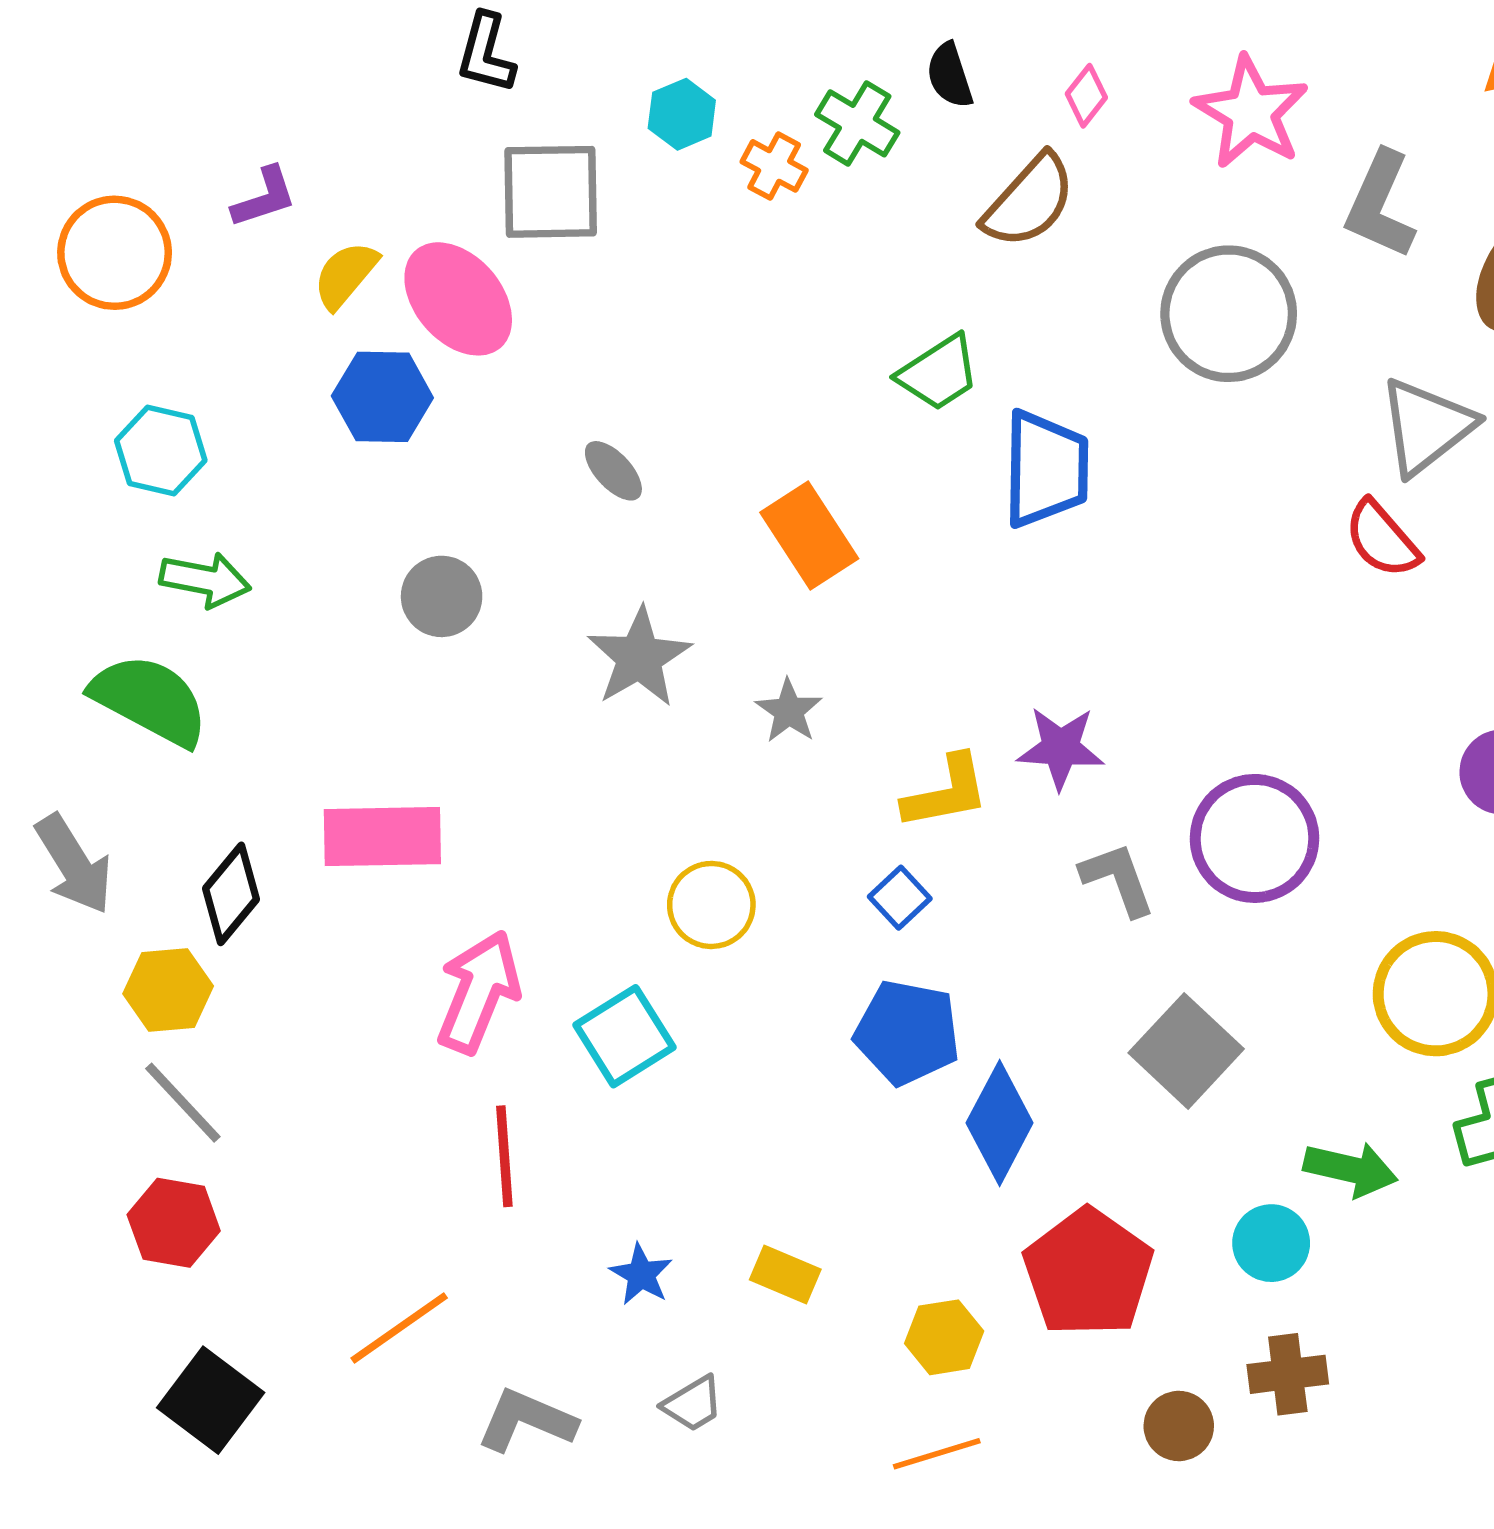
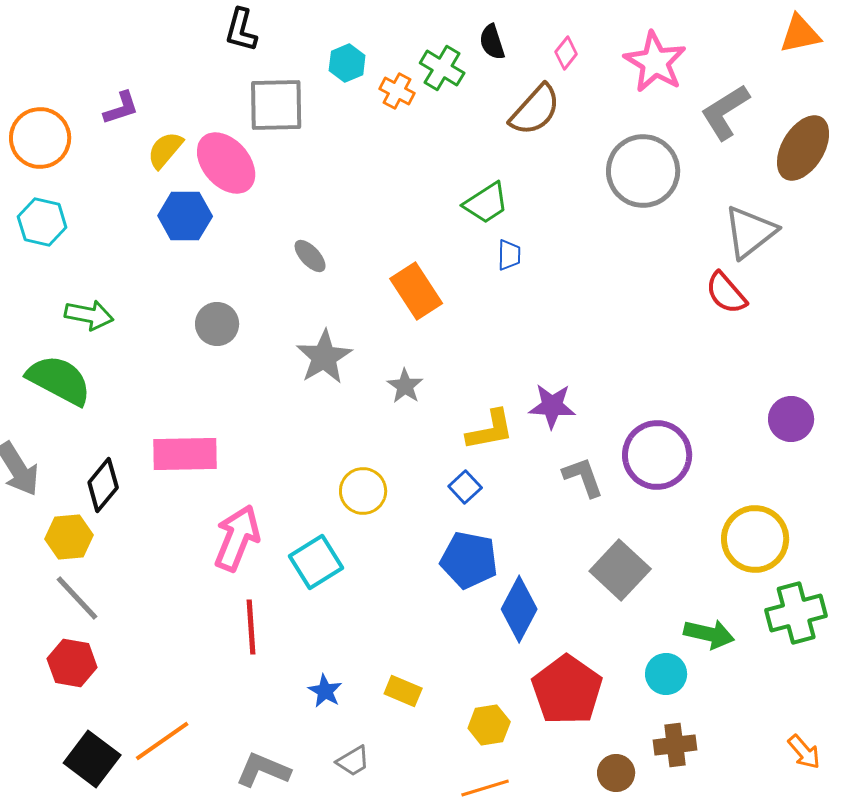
gray L-shape: (1380, 205) -> (725, 112), turned 34
cyan hexagon: (161, 450) -> (42, 222), moved
blue trapezoid: (1046, 469) -> (509, 255), moved, size x0.5
orange line: (399, 1328) -> (162, 741), moved

